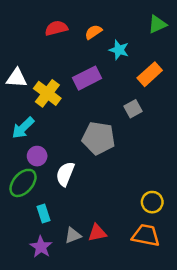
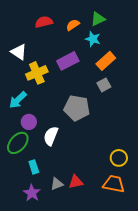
green triangle: (157, 24) -> (98, 19), moved
orange rectangle: (150, 74) -> (106, 61), moved
white triangle: (17, 78) -> (19, 52), moved, turned 30
yellow cross: (47, 93) -> (37, 73), turned 30

